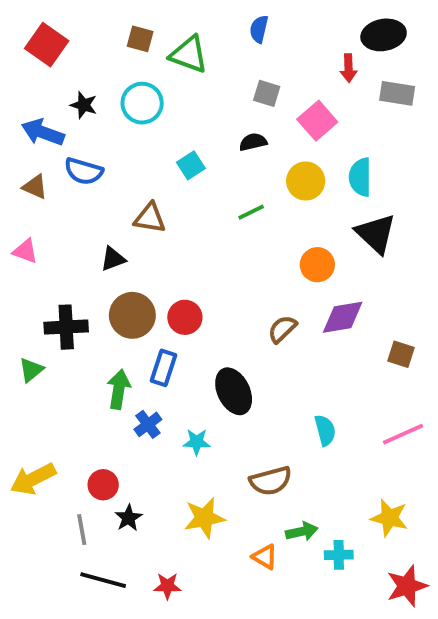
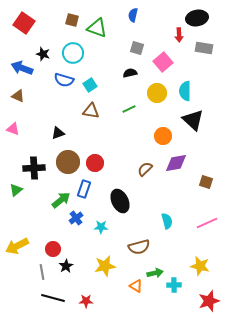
cyan square: (191, 165) -> (90, 85), moved
blue semicircle: (84, 171) -> (64, 80), moved
brown triangle: (150, 218) -> (91, 111), moved
green arrow: (119, 389) -> (61, 200), turned 42

